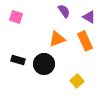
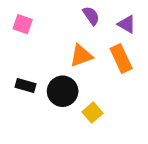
yellow square: (77, 81) -> (93, 113), moved

